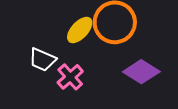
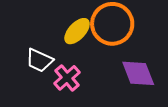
purple diamond: (141, 72) -> (138, 73), turned 36

